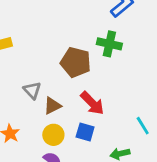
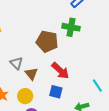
brown triangle: (52, 106) -> (31, 74), turned -40
yellow circle: (53, 135) -> (25, 96), moved

